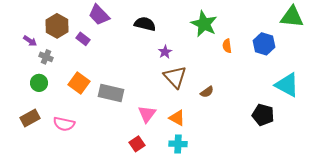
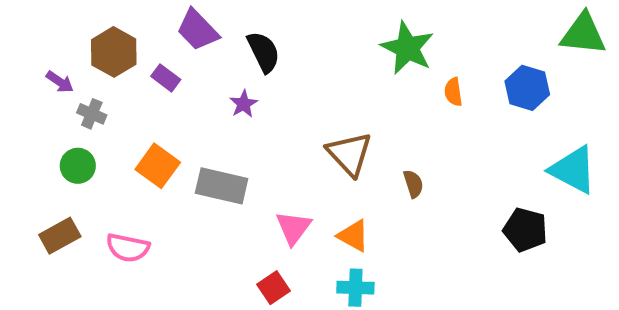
black semicircle: (145, 24) -> (264, 52), moved, turned 50
purple star: (165, 52) -> (244, 104), moved
brown semicircle: (207, 92) -> (413, 184), turned -72

